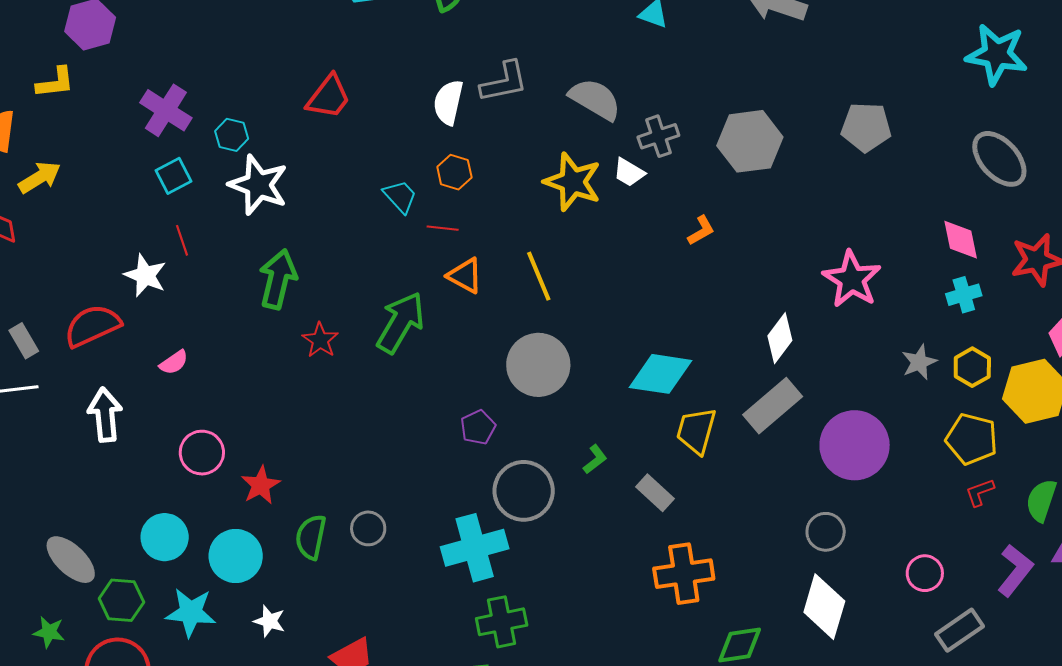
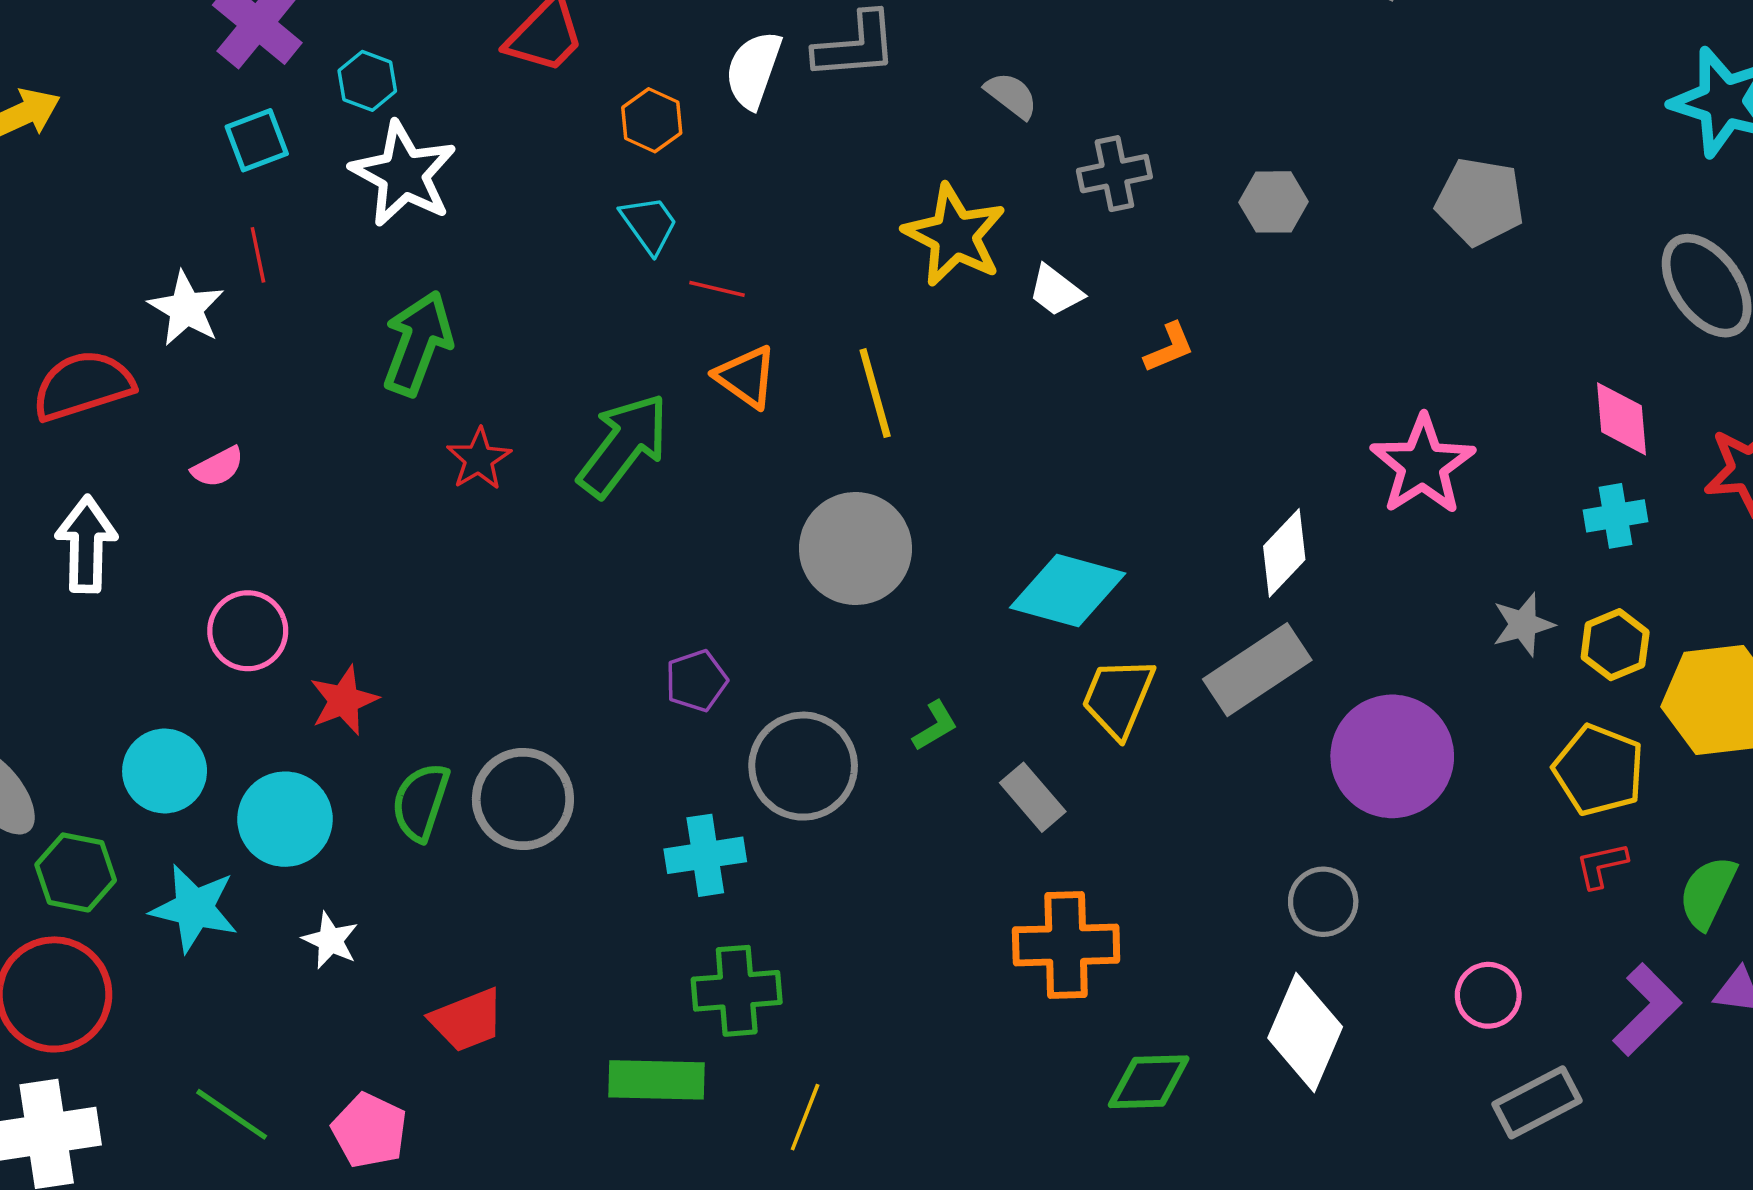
gray semicircle: (595, 99) -> (1011, 95), size x0.6
gray hexagon: (750, 141) -> (1274, 202), size x0.6
orange hexagon: (454, 172) -> (652, 120), moved
white trapezoid: (629, 172) -> (1056, 291), moved
purple pentagon: (478, 427) -> (696, 681), moved
gray circle: (368, 528) -> (523, 799), size x1.6
cyan cross: (475, 548) -> (705, 855), size x0.7

